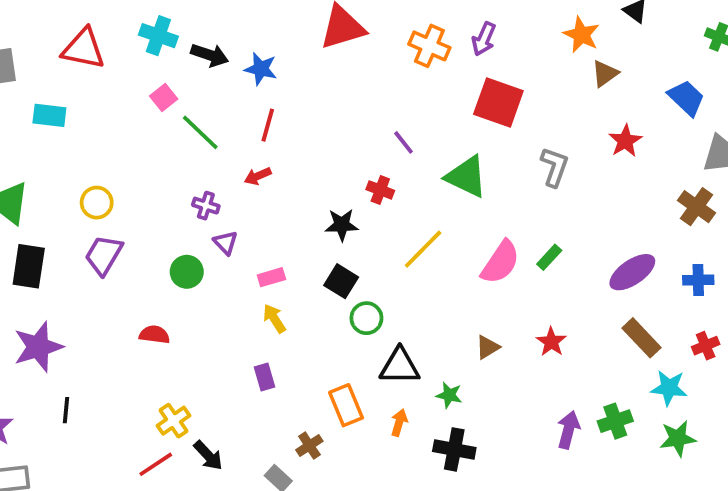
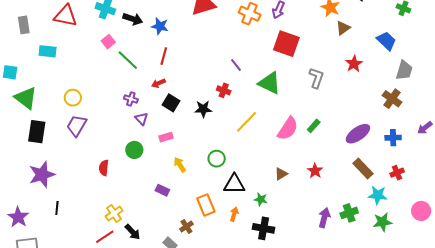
green circle: (187, 272) -> (134, 150), moved
black square: (341, 281) -> (171, 103), moved
yellow arrow: (274, 319) -> (180, 165), moved
red semicircle: (154, 335) -> (104, 168), turned -91
purple rectangle: (265, 377) -> (162, 190), turned -48

